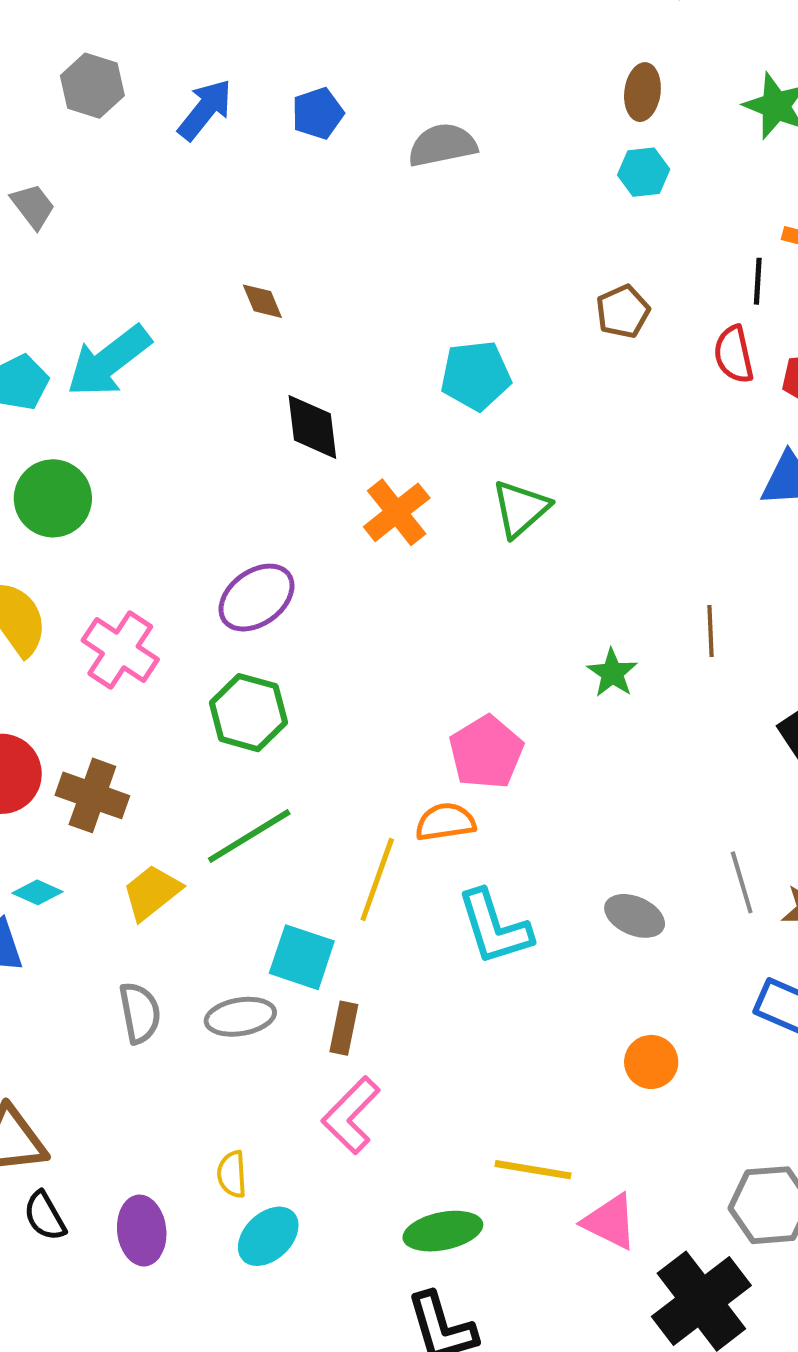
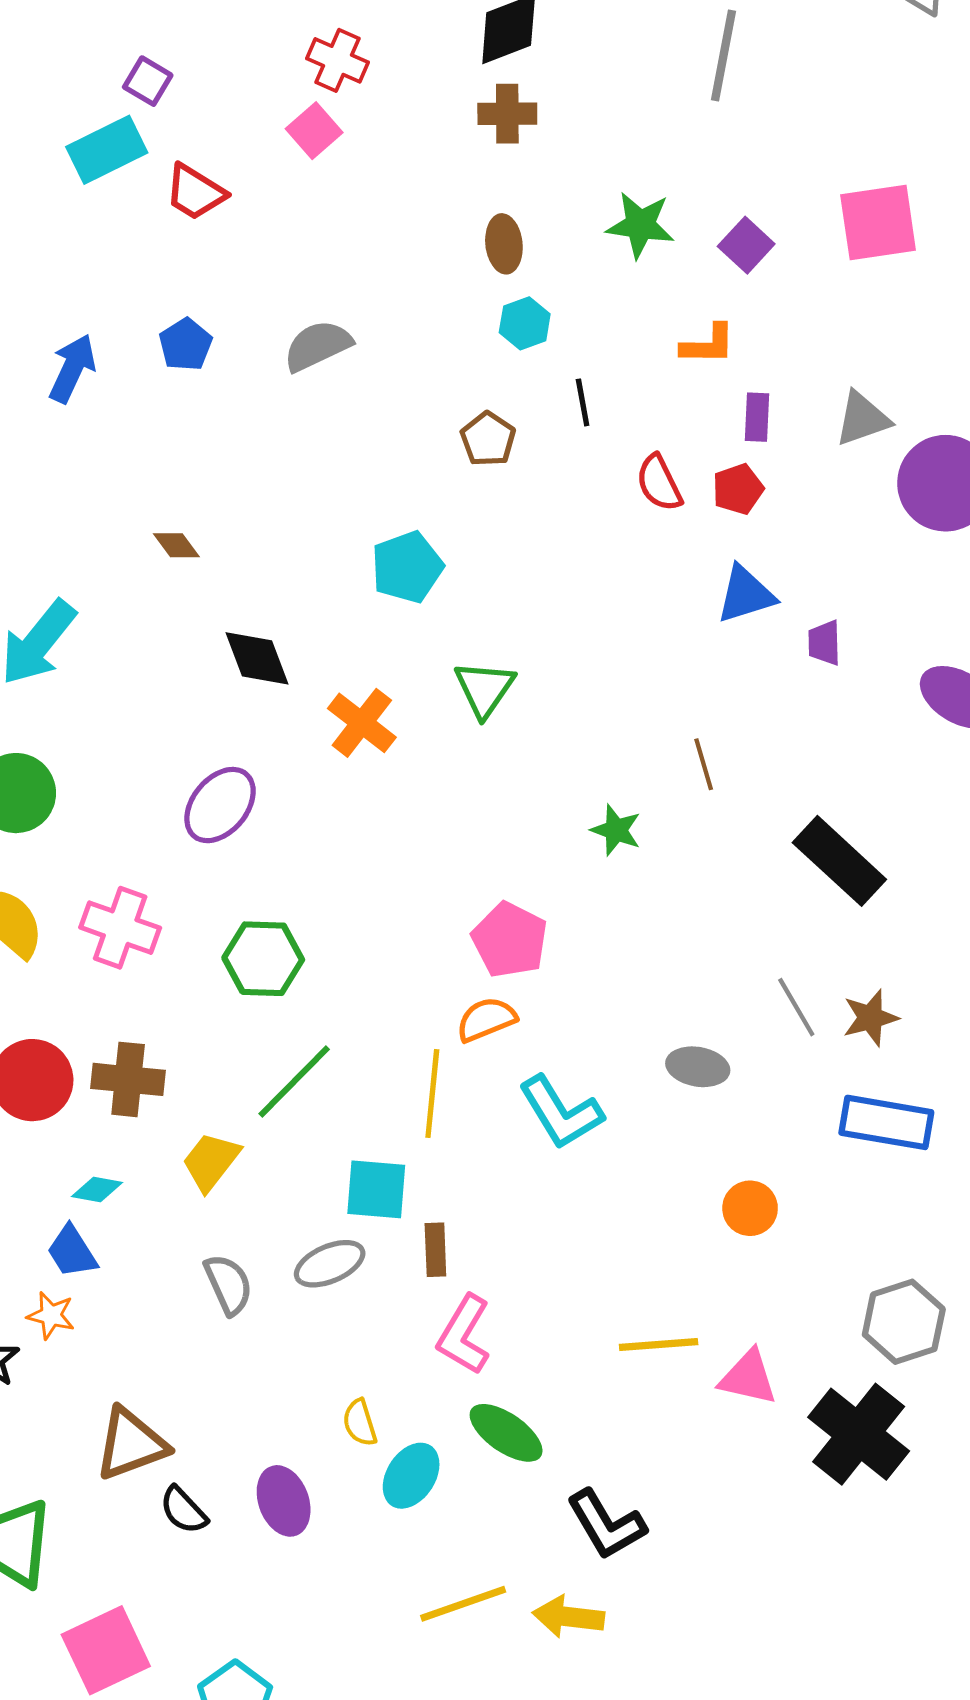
black line: (758, 281) -> (583, 402), moved
brown pentagon: (623, 312) -> (488, 439), moved
purple ellipse: (256, 598) -> (220, 805), moved
green ellipse: (443, 1231) -> (506, 1433), moved, turned 60

